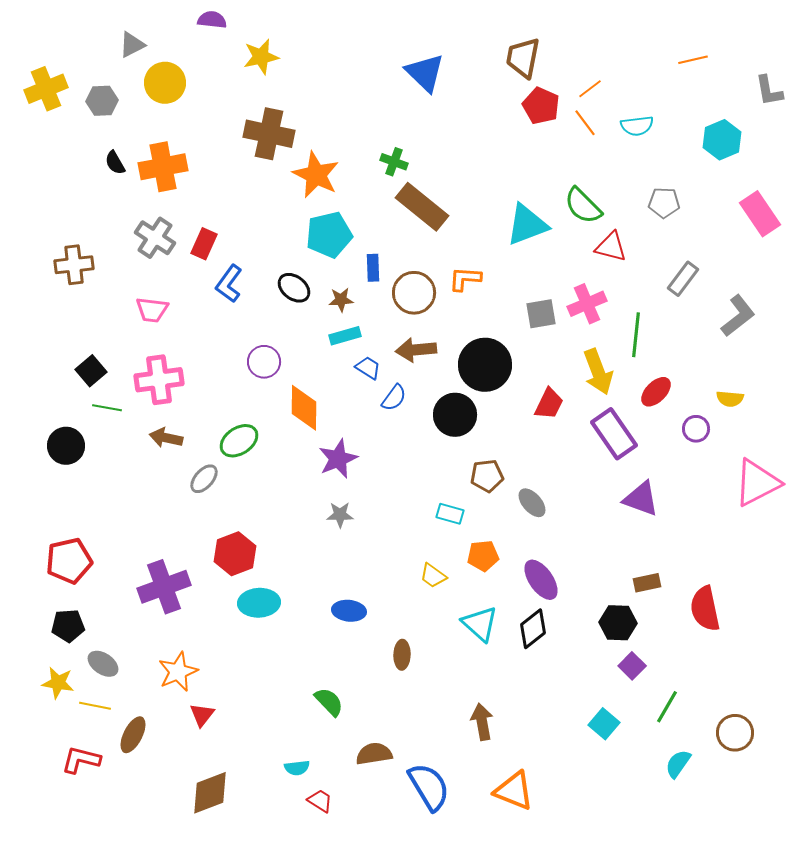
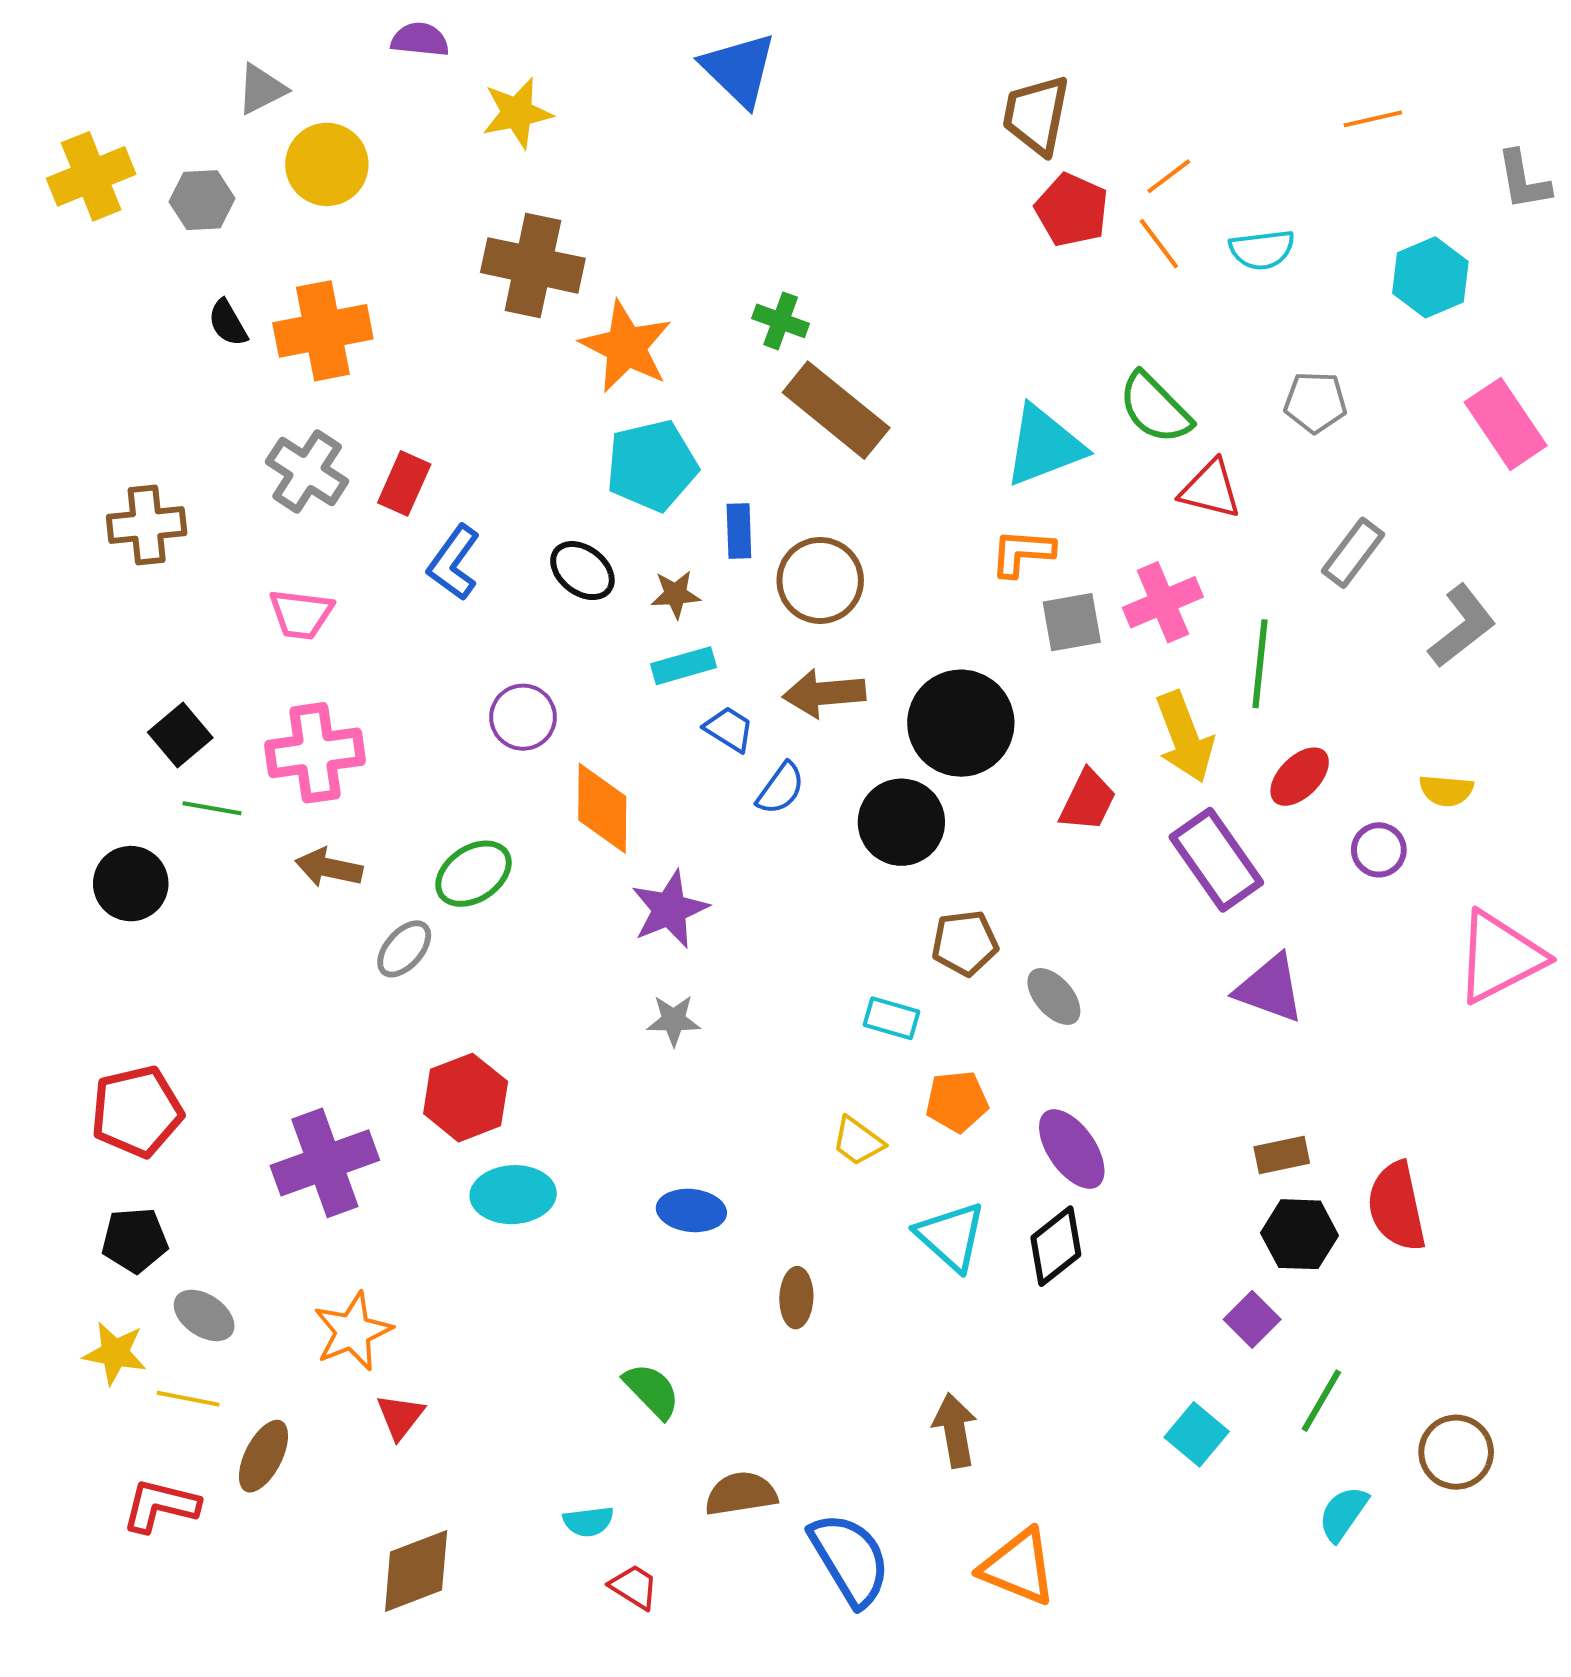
blue triangle: (425, 73) -> (739, 69), moved
orange L-shape: (465, 279) -> (1022, 553), moved
black hexagon: (618, 623) -> (1300, 1234), moved

